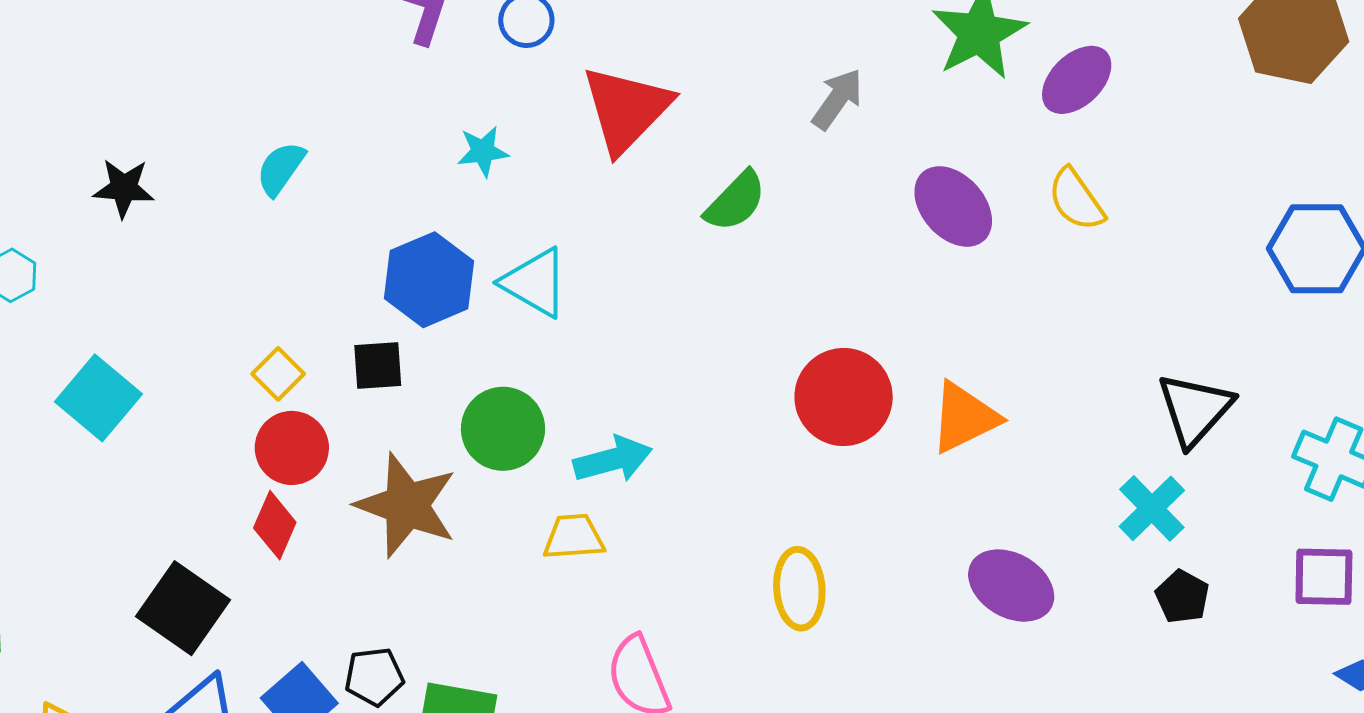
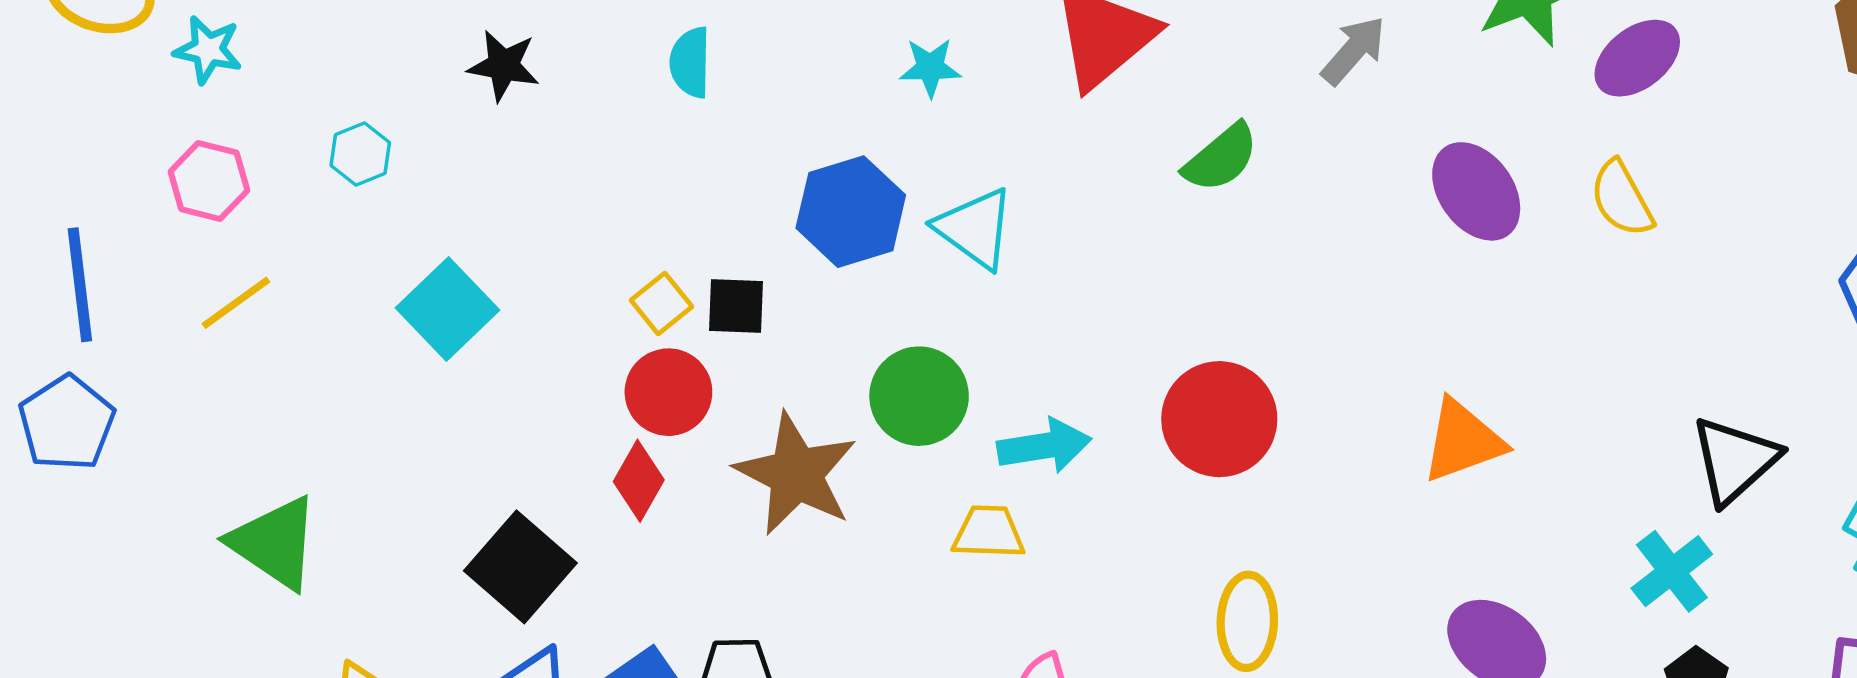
cyan semicircle: (281, 169) -> (690, 62), turned -40
black square: (378, 366) -> (736, 306), moved
red circle: (844, 397) -> (1219, 419), moved

